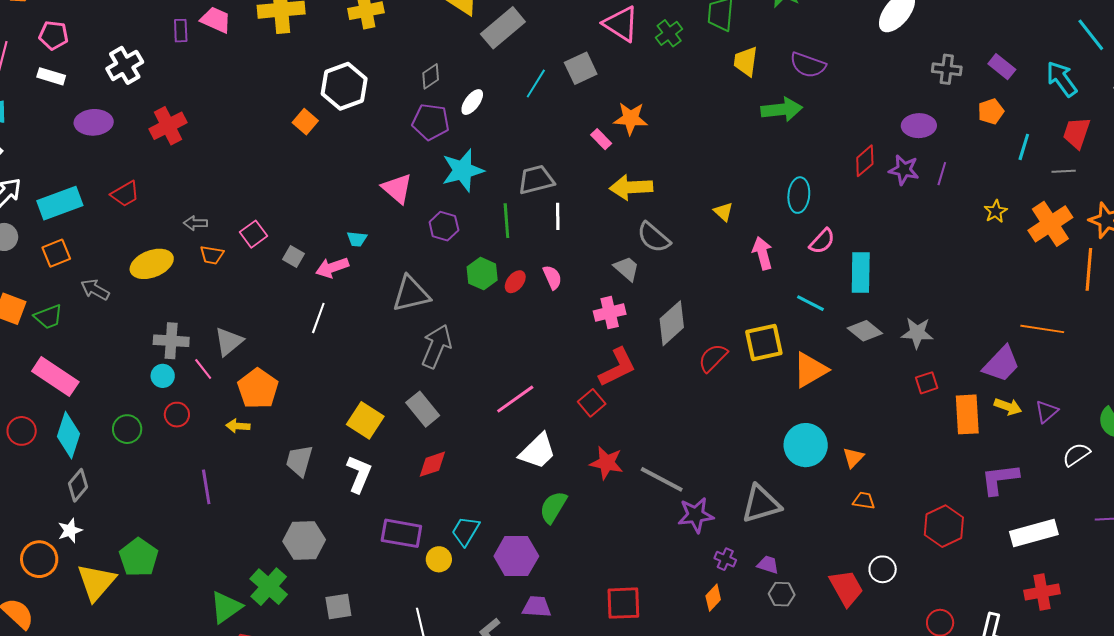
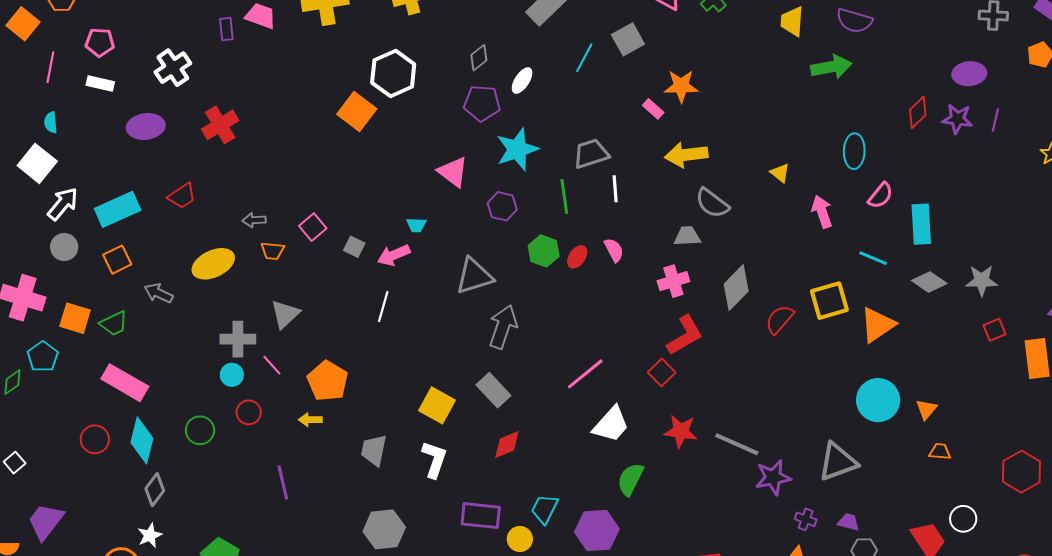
orange square: (305, 122) -> (357, 111), size x1.5
gray trapezoid: (627, 269) -> (687, 236), turned -40
gray triangle: (229, 342) -> (285, 314), moved

